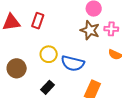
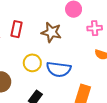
brown star: (90, 30) -> (51, 32), moved

